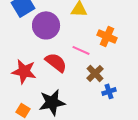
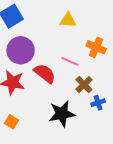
purple circle: (46, 25) -> (21, 50), moved
black star: (52, 102) -> (62, 114), moved

